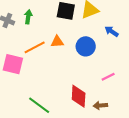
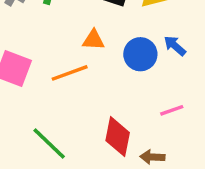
blue arrow: (112, 31) -> (175, 46), moved
orange line: (35, 47) -> (70, 73), moved

